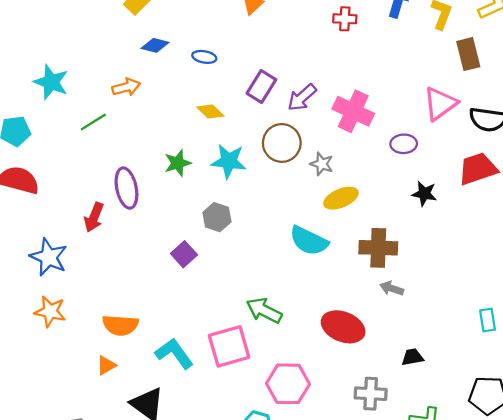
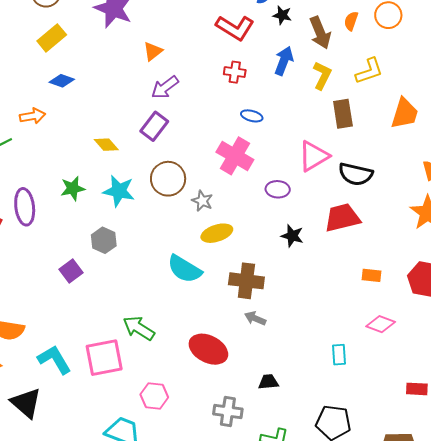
blue ellipse: (204, 57) -> (252, 116), moved
purple arrow: (302, 97) -> (165, 87), moved
pink hexagon: (288, 384) -> (154, 396), size x0.7

